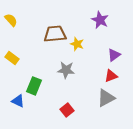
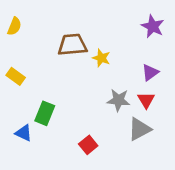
yellow semicircle: (11, 20) -> (14, 26), turned 64
purple star: (100, 20) -> (153, 26), moved
gray star: (66, 70) -> (118, 100), moved
red triangle: (111, 76) -> (146, 100), turned -40

